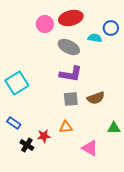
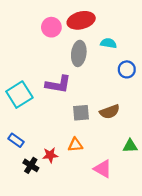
blue circle: (111, 28) -> (127, 69), moved
gray ellipse: (69, 47) -> (79, 53), turned 70
purple L-shape: (71, 74) -> (58, 84), moved

